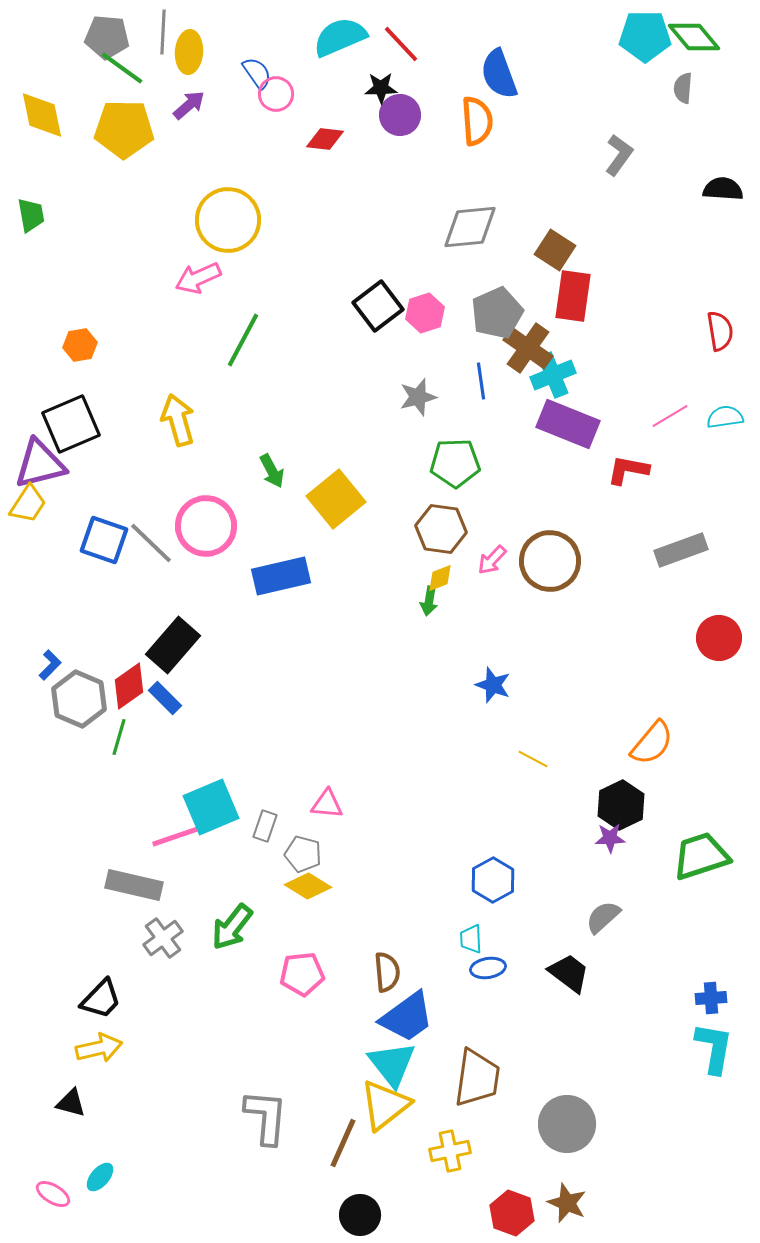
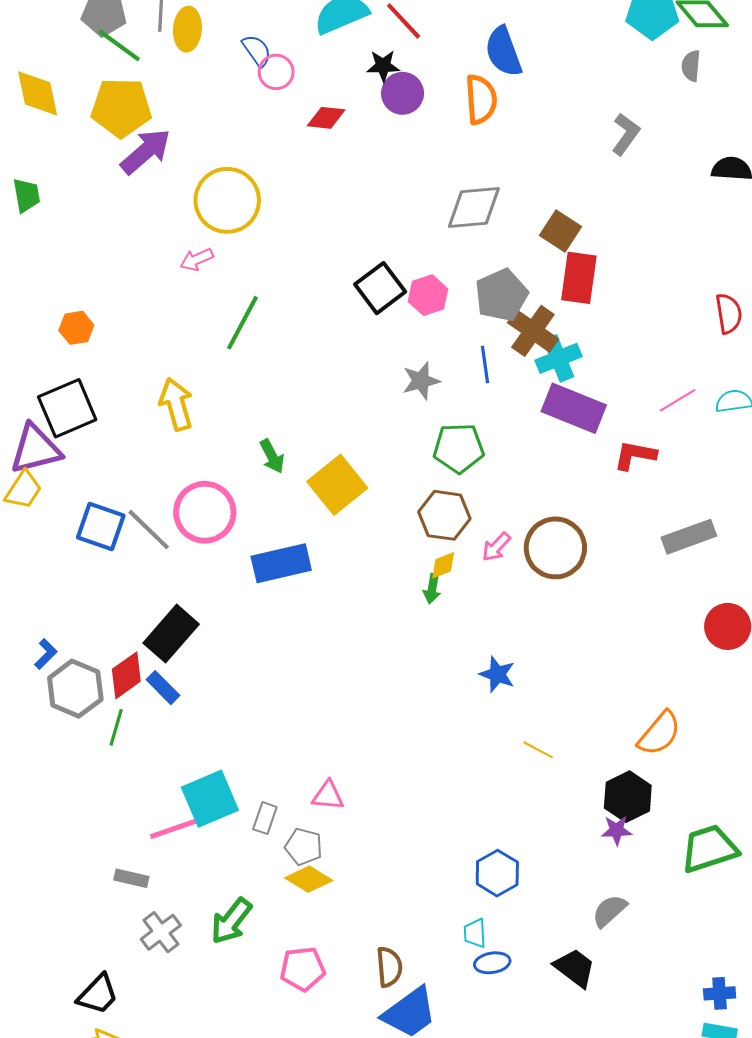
purple arrow: (189, 105) -> (146, 151), moved, size x1.6
pink arrow: (198, 278) -> (197, 259), size x0.7
gray rectangle: (134, 885) -> (131, 878), size x0.6

